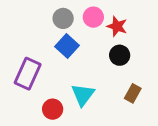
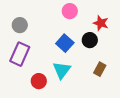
gray circle: (63, 18) -> (20, 25), moved
red star: (117, 26) -> (101, 23), moved
blue square: (67, 46) -> (65, 43), moved

